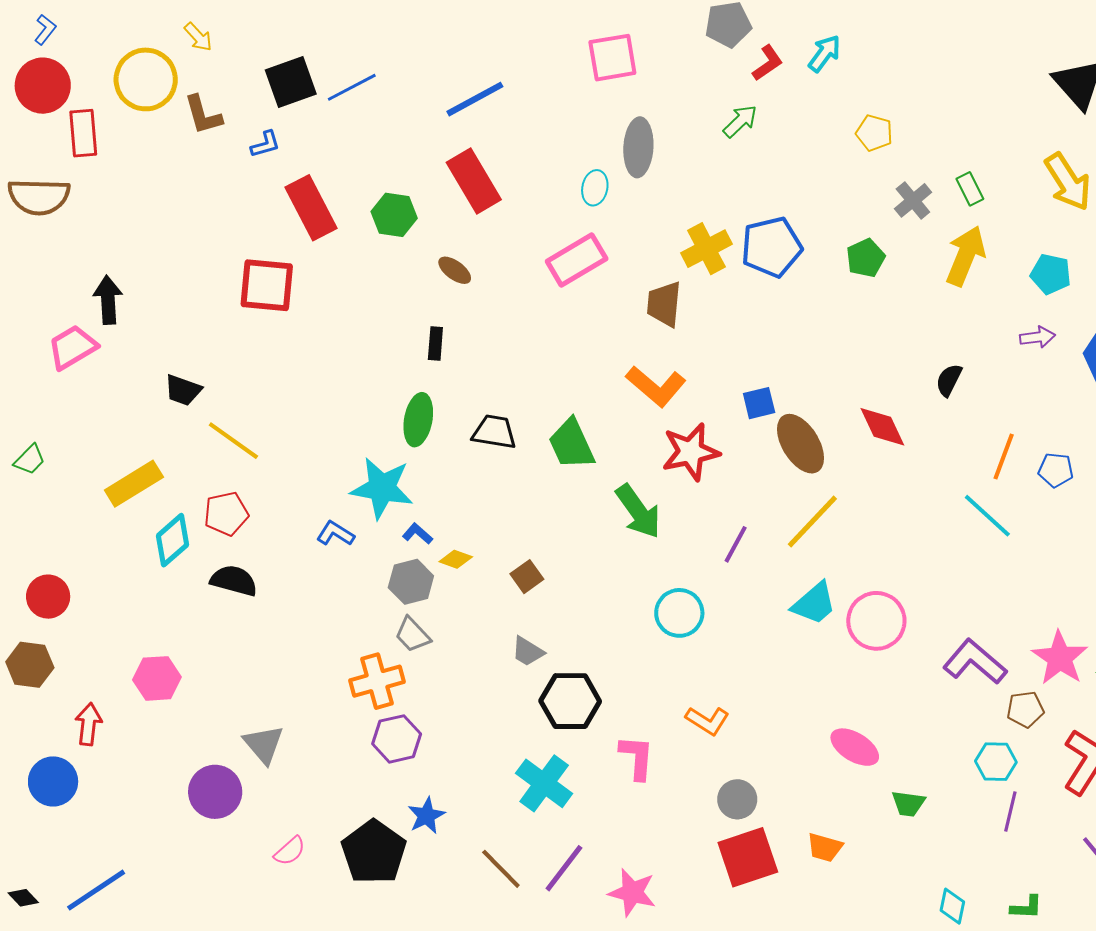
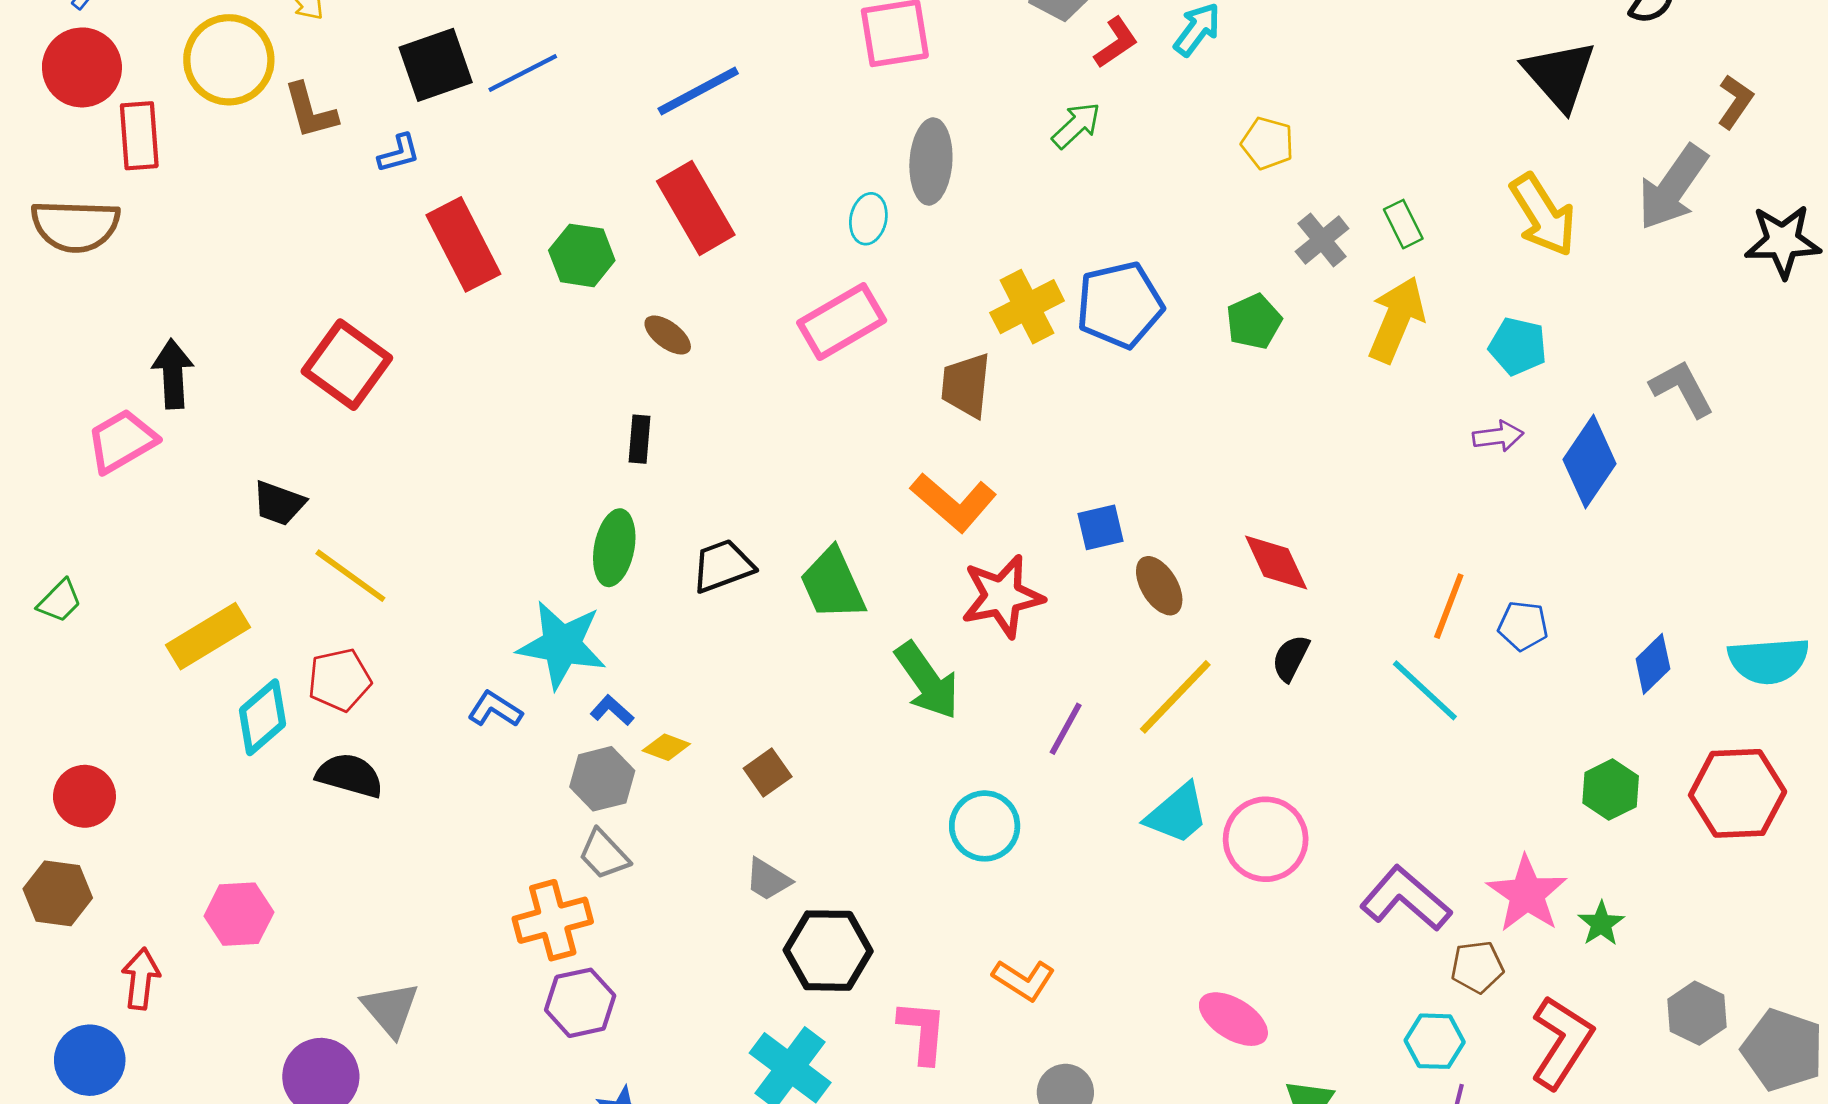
red square: (267, 285) -> (347, 365), moved, turned 30
black semicircle: (949, 380) -> (1291, 658), moved
black trapezoid: (494, 432) -> (723, 566), turned -30
brown ellipse: (801, 444) -> (1159, 586), size x0.7

